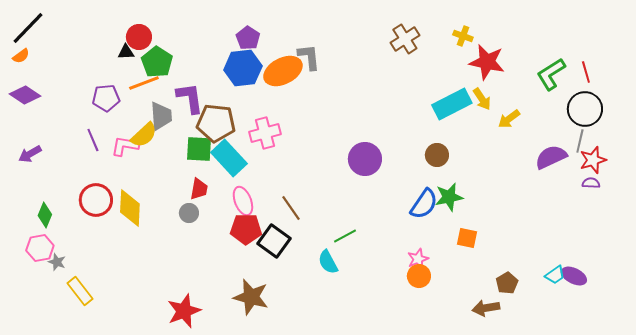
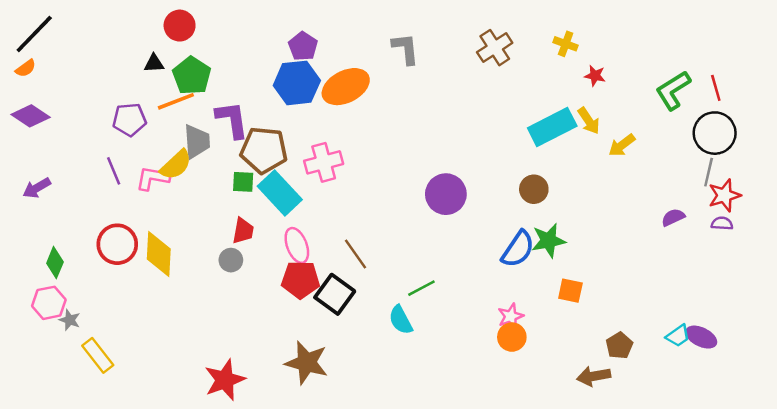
red circle: (139, 37) -> (180, 26), moved
gray L-shape: (309, 57) -> (406, 49), moved
red star: (487, 62) -> (595, 76), size x0.5
green square: (199, 149) -> (243, 182), size x0.7
purple semicircle: (551, 157) -> (673, 217), moved, size x0.6

